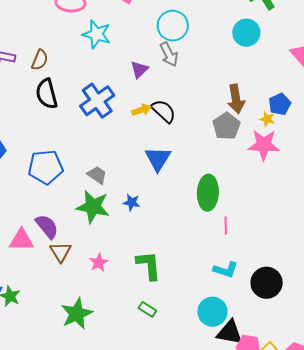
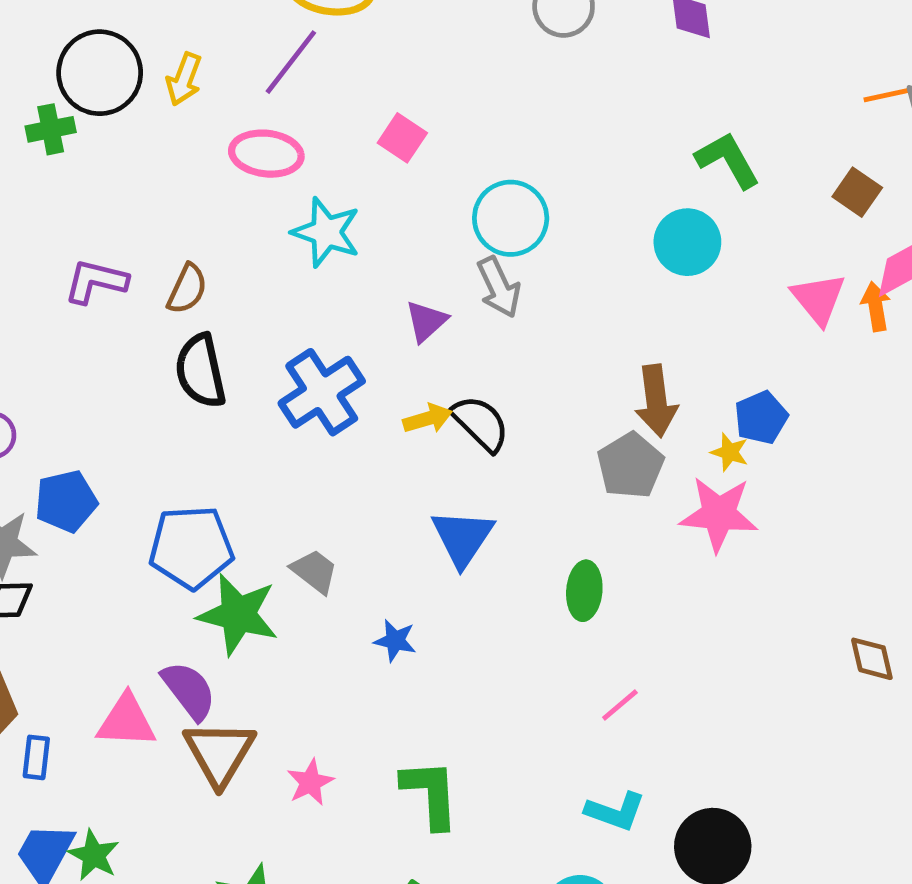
green ellipse: (208, 193) -> (584, 591), moved, size x0.7
green star: (93, 207) -> (238, 614), moved
pink line: (226, 226) -> (620, 705), turned 48
brown triangle: (61, 252) -> (219, 753), size x1.4

